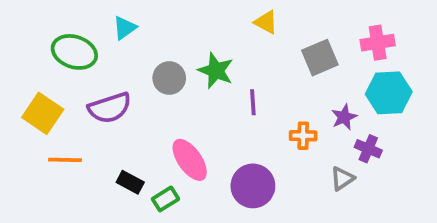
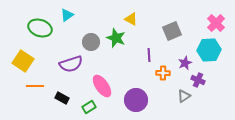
yellow triangle: (266, 22) -> (131, 19), moved
pink cross: (378, 43) -> (216, 23), moved, turned -36
purple line: (253, 102) -> (149, 55), moved
purple semicircle: (110, 108) -> (71, 64), moved
black rectangle: (130, 182) -> (62, 98), moved

